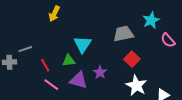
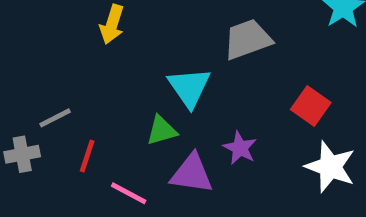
gray trapezoid: (123, 34) -> (248, 39), moved
red line: (45, 65) -> (87, 156), moved, turned 56

